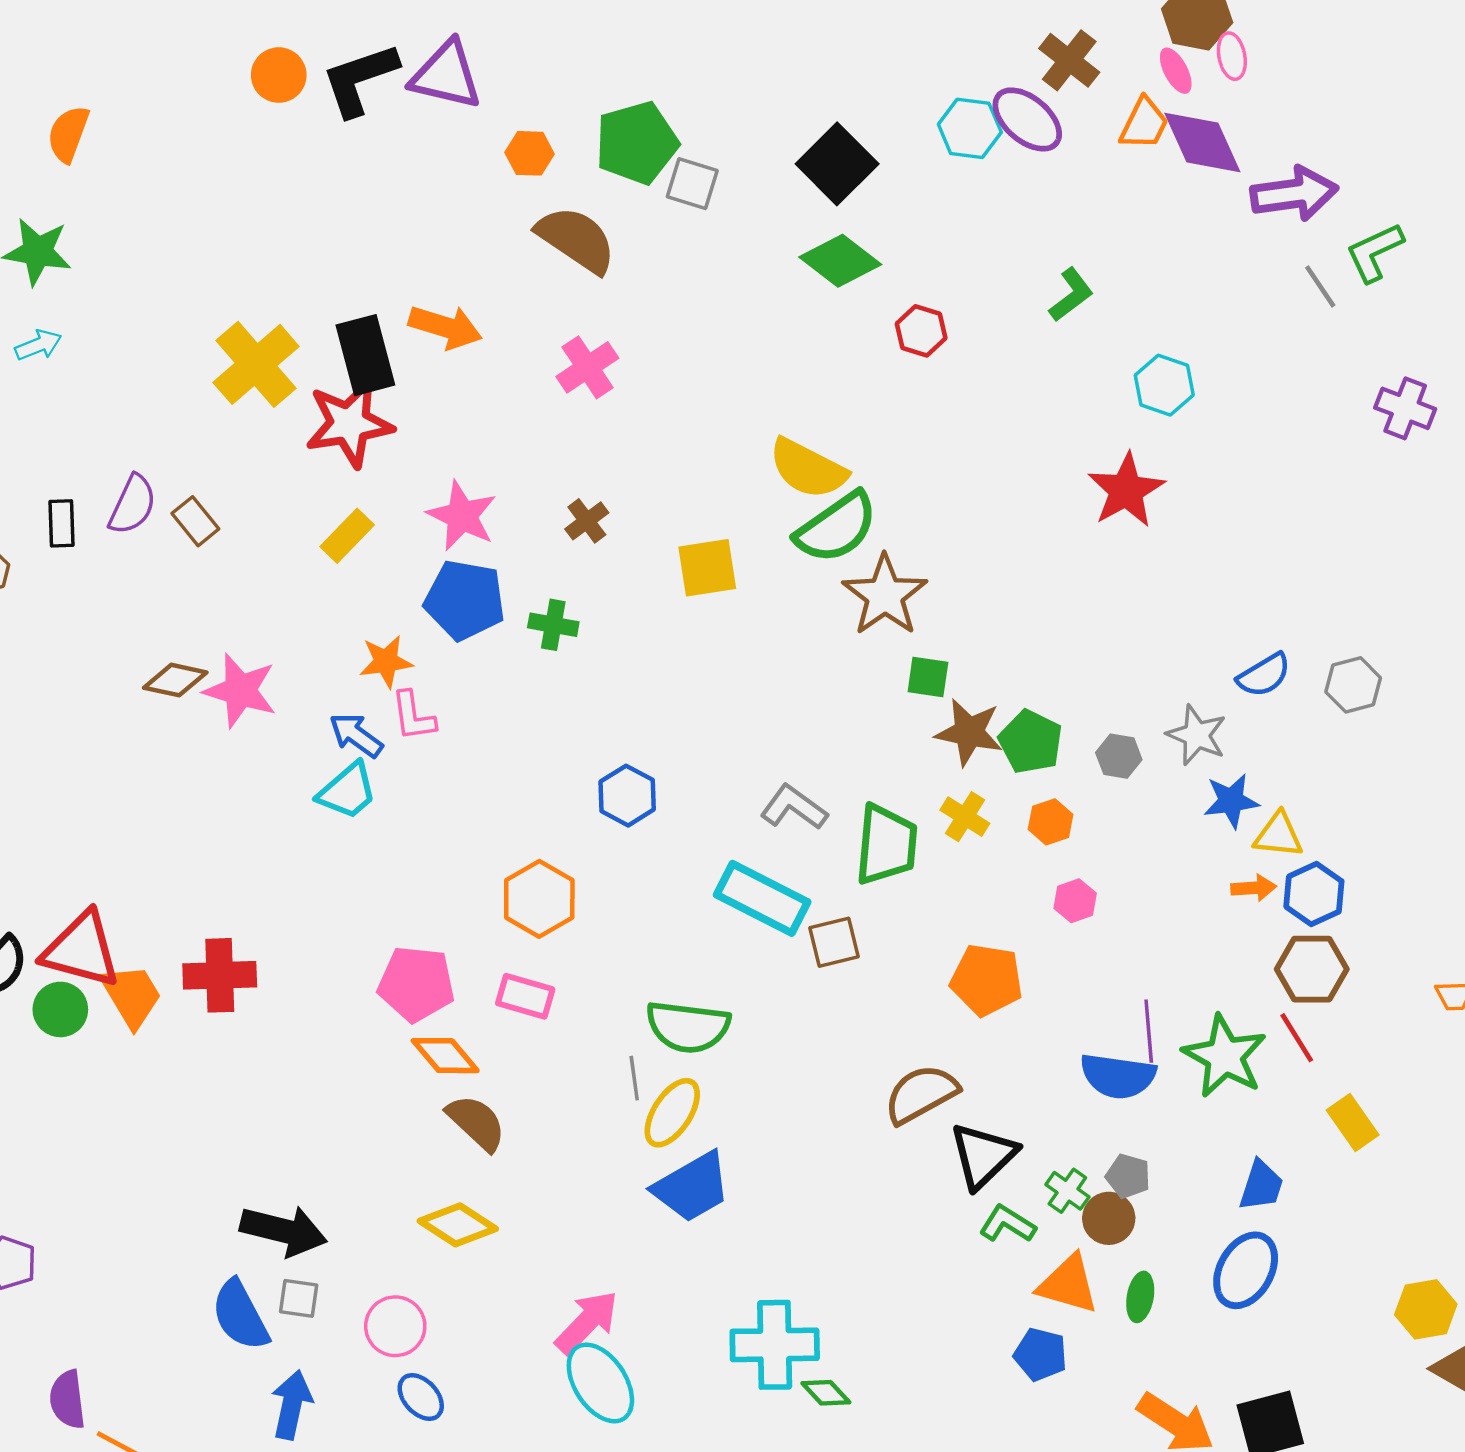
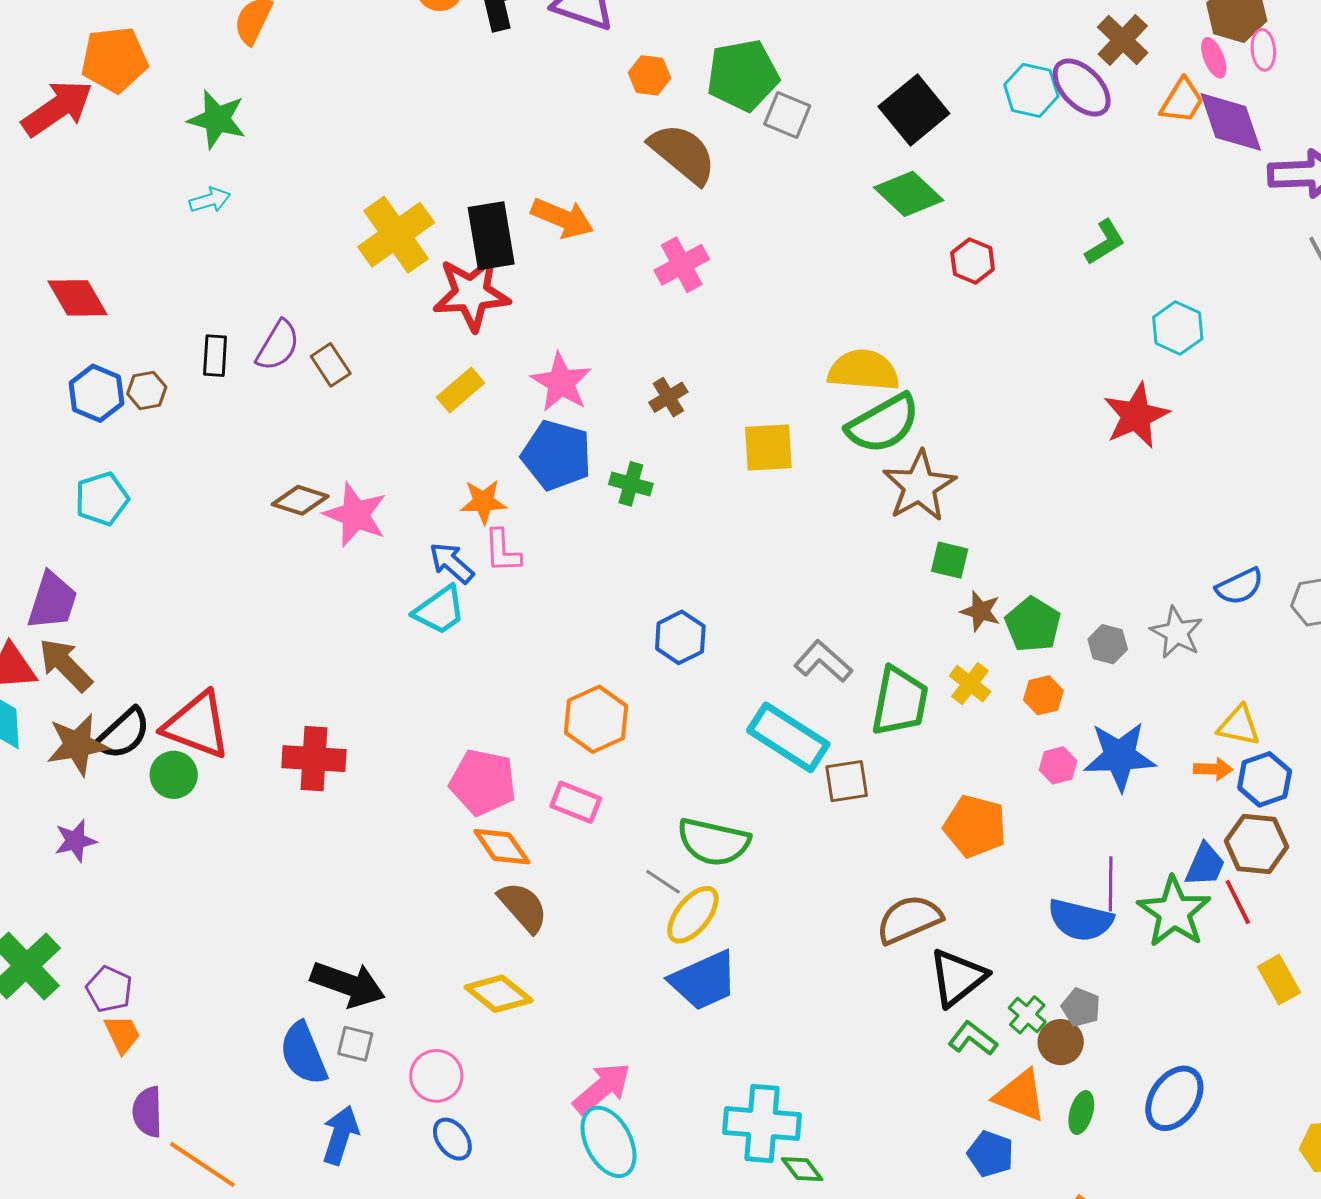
yellow semicircle: (808, 469) -> (863, 370), turned 152
brown star: (969, 732) -> (981, 611), size x0.7
blue star: (1231, 801) -> (1120, 756), moved, size x1.5
orange trapezoid: (131, 996) -> (122, 1034), moved, size x0.7
gray line: (634, 1078) -> (663, 882), turned -54
blue trapezoid: (1261, 1186) -> (1205, 865), moved

